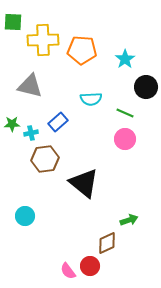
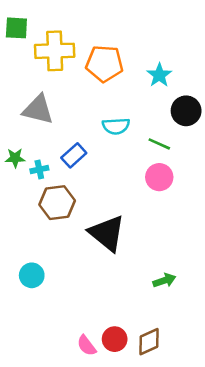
brown diamond: (107, 243) -> (149, 342), moved

